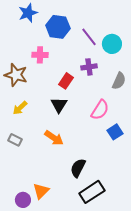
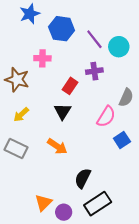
gray semicircle: (119, 81) -> (126, 98), moved
gray rectangle: (15, 140) -> (16, 148), size x1.5
purple circle: (23, 200) -> (64, 212), moved

